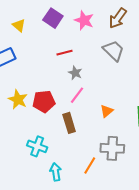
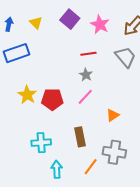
red line: (64, 53) -> (88, 54), moved
brown rectangle: (69, 123) -> (80, 137), moved
cyan cross: (37, 146) -> (41, 143), turned -30

